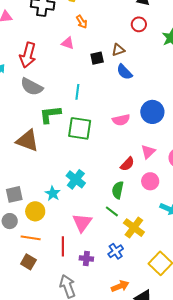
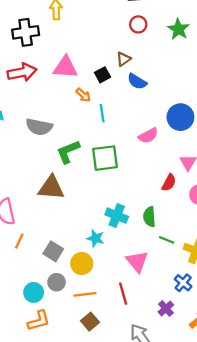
orange arrow: (82, 22) -> (83, 95), moved
pink triangle: (68, 43) -> (65, 67), size x1.6
red arrow: (28, 55) -> (22, 72), moved, turned -100
cyan line: (77, 92) -> (102, 113), moved
green semicircle: (118, 190) -> (149, 217), moved
gray square: (14, 194) -> (53, 251), turned -30
purple cross: (86, 259) -> (166, 308), moved, turned -32
brown square: (28, 262) -> (90, 322), turned 35

